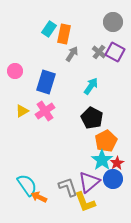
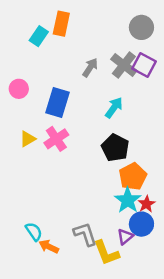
cyan rectangle: (49, 29) -> (39, 36), moved
orange rectangle: (64, 34) -> (61, 24), moved
gray cross: (99, 52) -> (124, 65), size x1.5
purple triangle: (89, 182) -> (125, 237), moved, size x0.6
cyan semicircle: (27, 185) -> (34, 232), size x0.7

